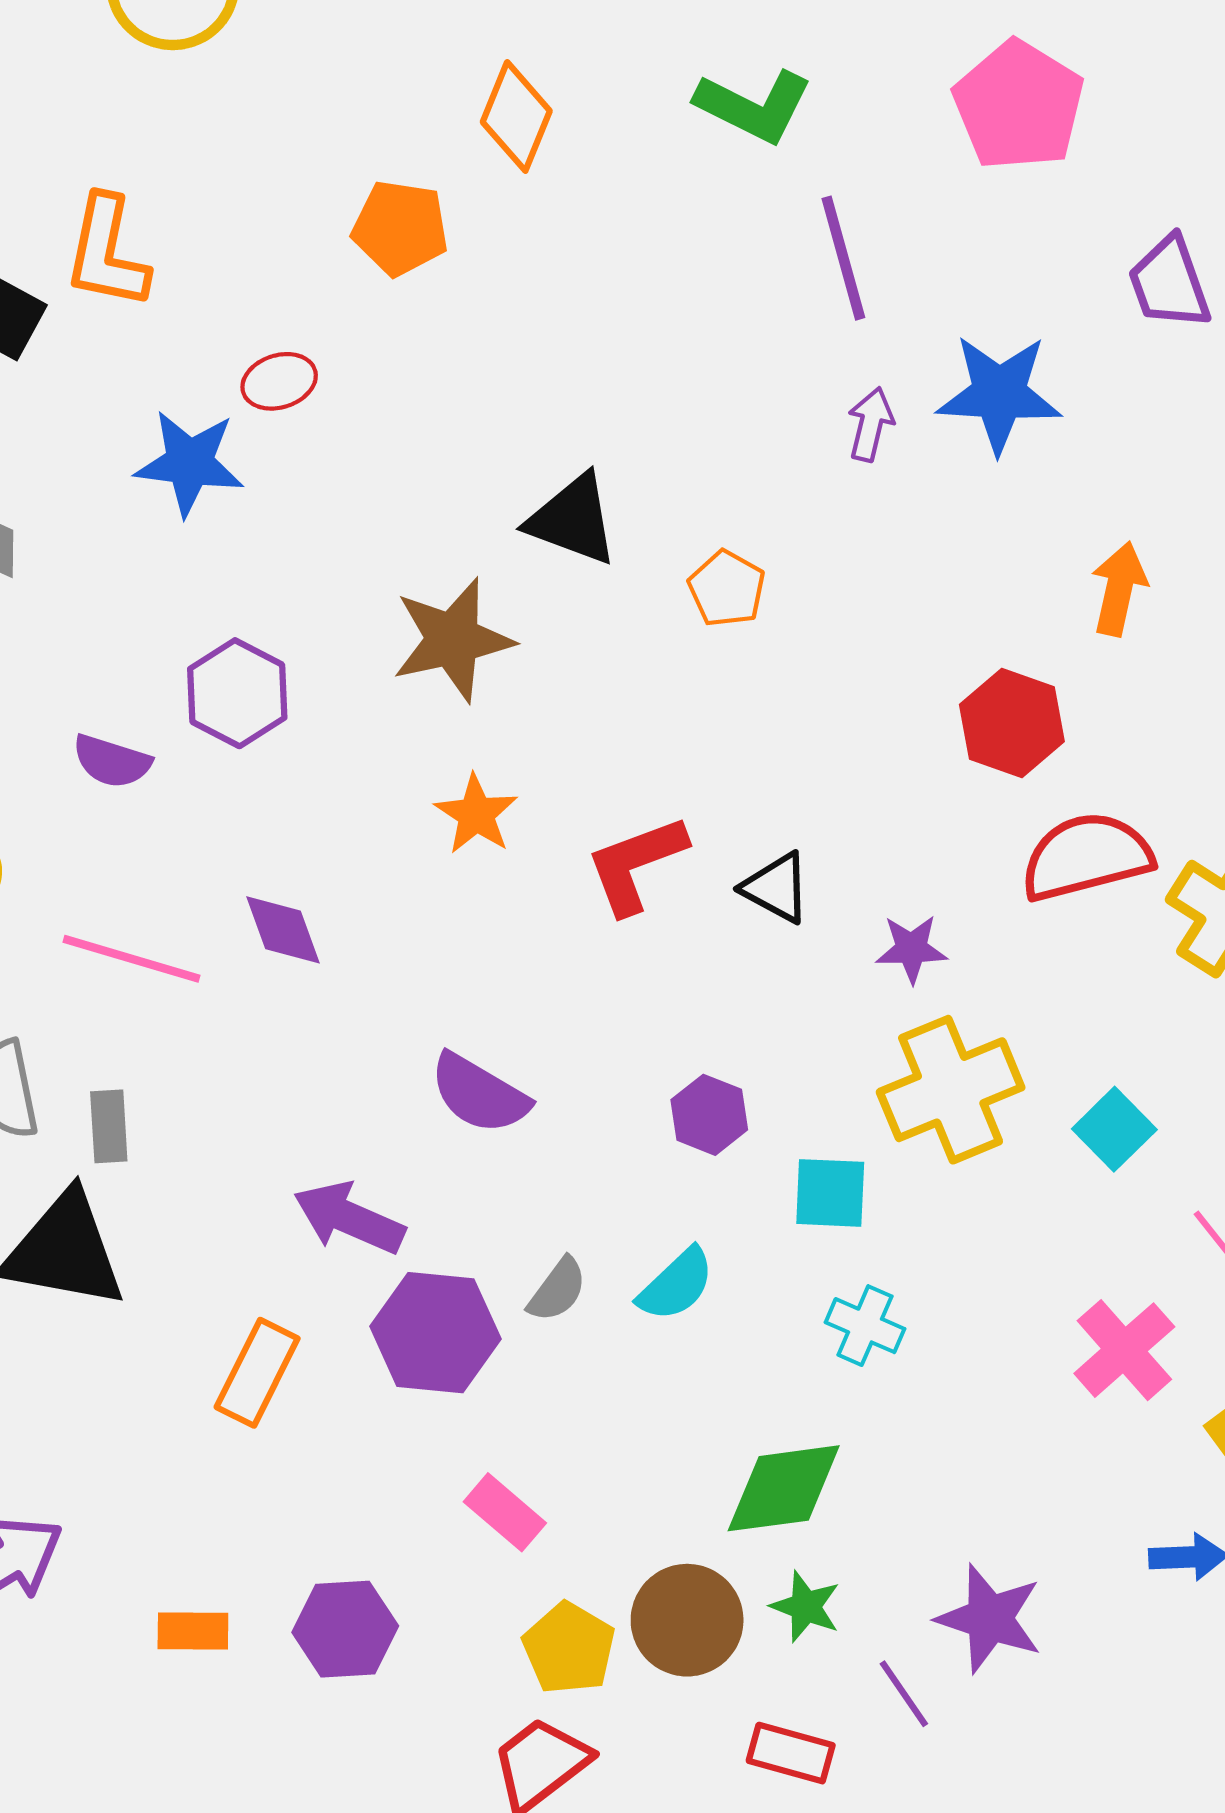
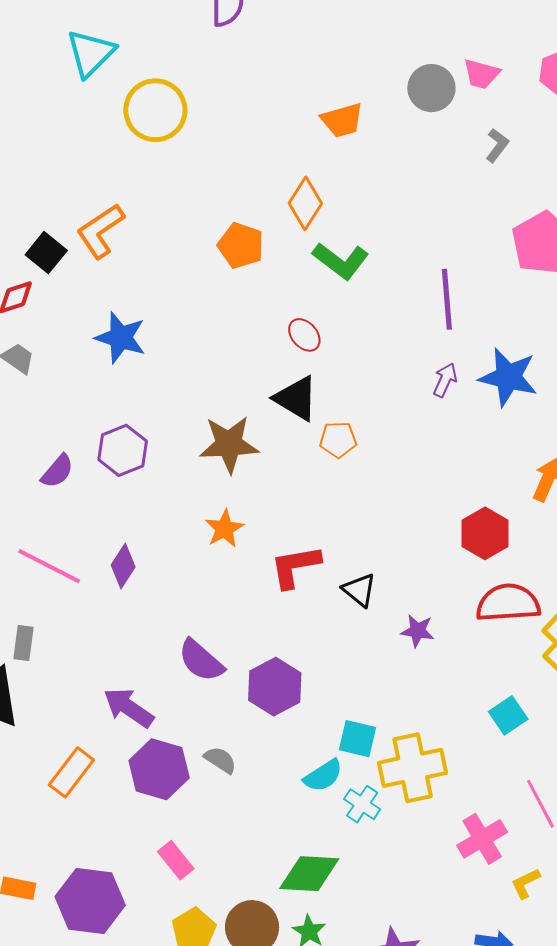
green L-shape: (754, 106) -> (341, 261), moved
orange L-shape: (107, 252) -> (100, 231), turned 34
red ellipse: (279, 381) -> (304, 335), moved, turned 56
orange pentagon: (727, 589) -> (338, 440), moved, turned 30
purple semicircle: (112, 761) -> (57, 471), turned -78
purple diamond: (283, 930) -> (123, 566), turned 42
yellow cross: (951, 1090) -> (413, 768), moved
purple hexagon: (709, 1115) -> (275, 687), moved, size x1.5
cyan square: (1114, 1129) -> (508, 715), moved
cyan semicircle: (676, 1285) -> (323, 776), moved
gray semicircle: (557, 1290) -> (220, 760), turned -104
purple hexagon: (345, 1629) -> (90, 901), size x1.4

